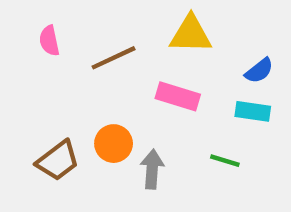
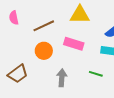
orange circle: (114, 144) -> (44, 51), moved

